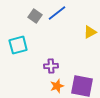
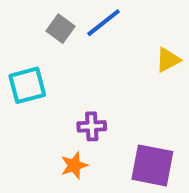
orange star: (57, 86) -> (74, 165), moved

